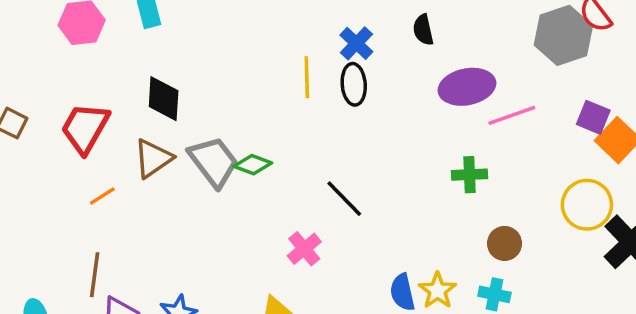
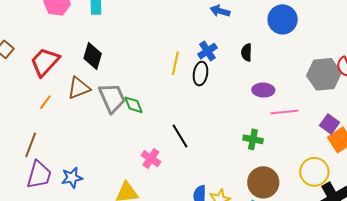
purple ellipse: (467, 87) -> (263, 90), size x0.7
green diamond: (253, 165) -> (134, 105), turned 35
orange line: (102, 196) -> (45, 102), turned -35
brown circle: (505, 243) -> (263, 182), size x1.6
pink cross: (304, 249) -> (151, 159), turned -30

